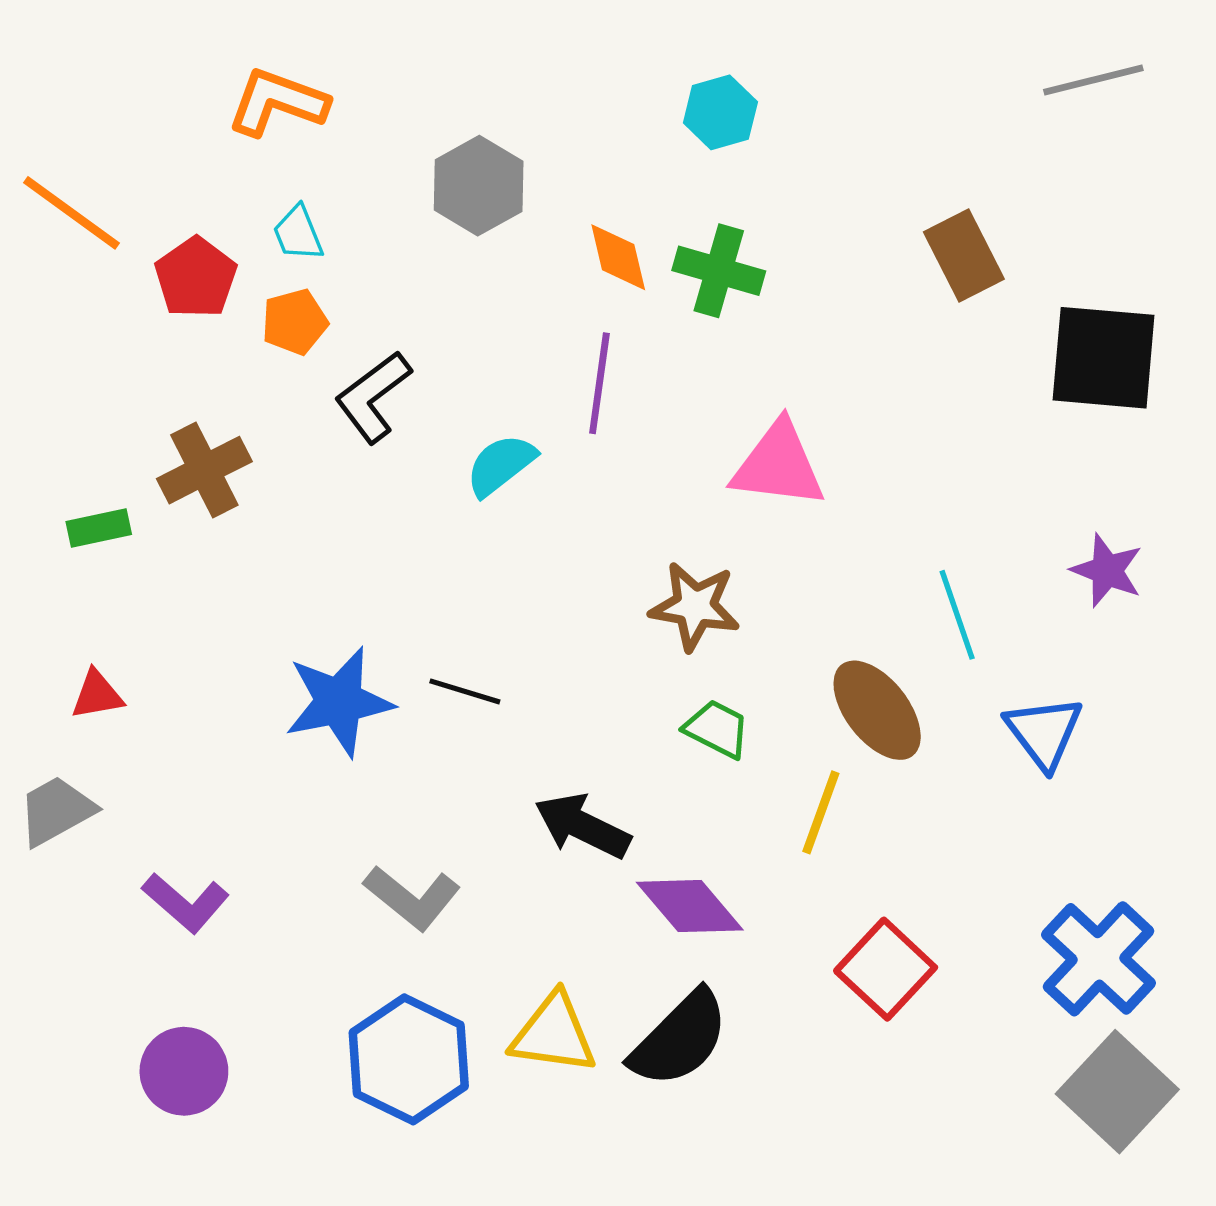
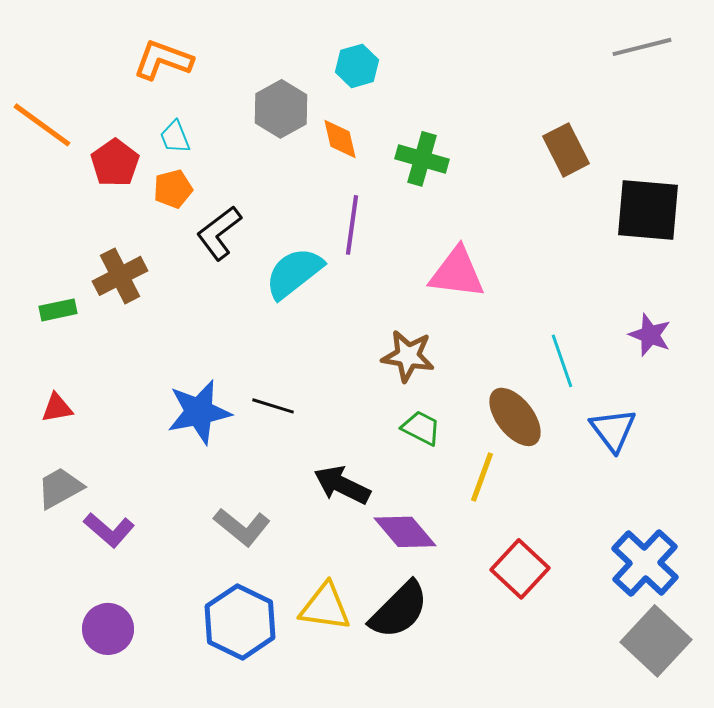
cyan hexagon: (720, 112) -> (357, 66), moved
orange diamond: (618, 257) -> (340, 139), moved
cyan semicircle: (501, 465) -> (294, 273), size x1.4
gray trapezoid: (56, 811) -> (60, 488), moved

